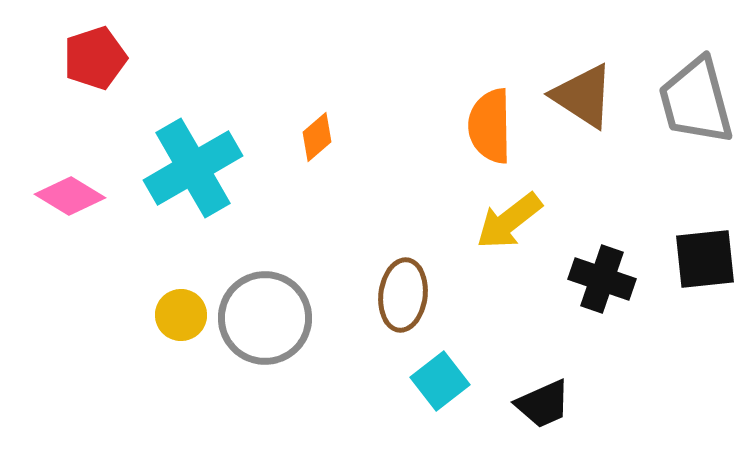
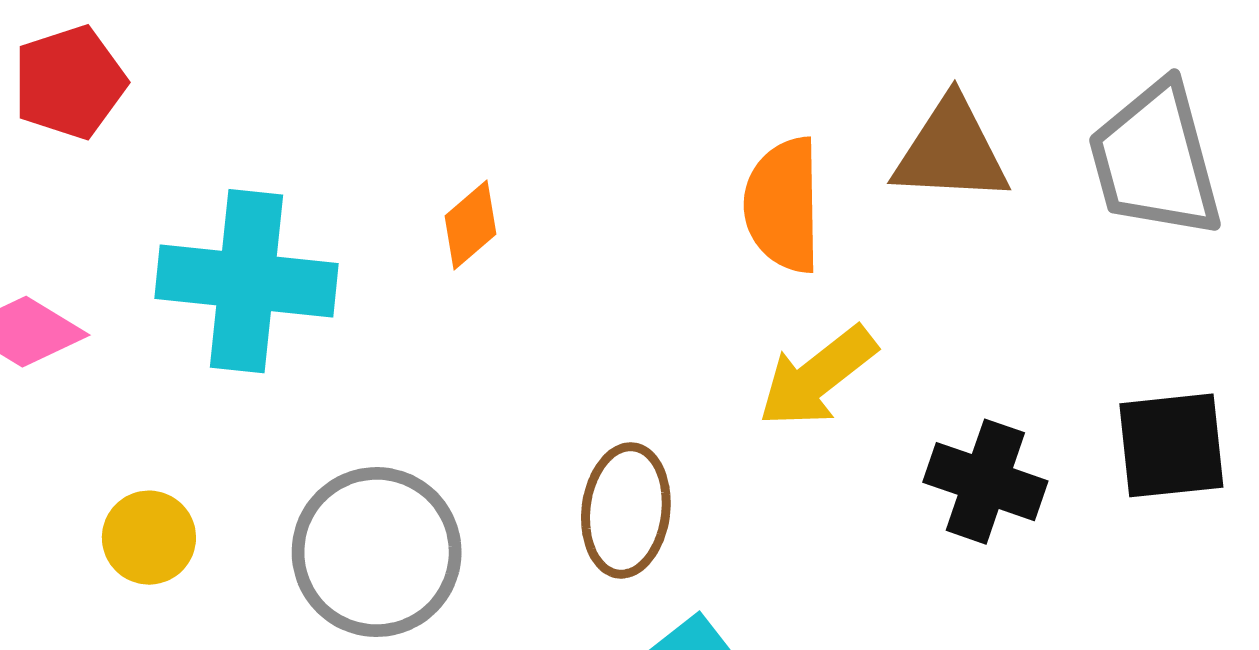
brown triangle: (583, 96) -> (951, 151), turned -30
cyan cross: (193, 168) -> (247, 281), turned 36
yellow circle: (181, 315) -> (149, 538), moved

